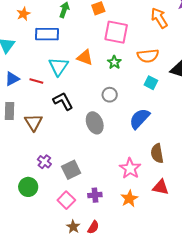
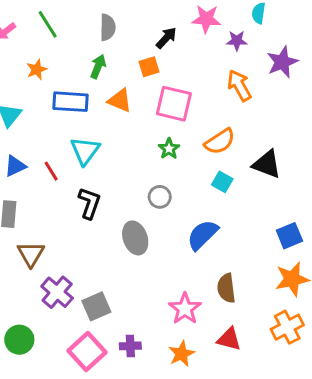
orange semicircle: (148, 56) -> (220, 141), turned -30
orange triangle: (85, 57) -> (120, 100), moved
red line: (36, 81) -> (51, 171), turned 40
black L-shape: (63, 101) -> (89, 203), turned 45
brown triangle: (33, 122) -> (31, 254), moved
purple cross: (44, 162) -> (57, 292), size x1.5
green circle: (28, 187) -> (19, 340), moved
pink square: (66, 200) -> (87, 352), size x1.4

